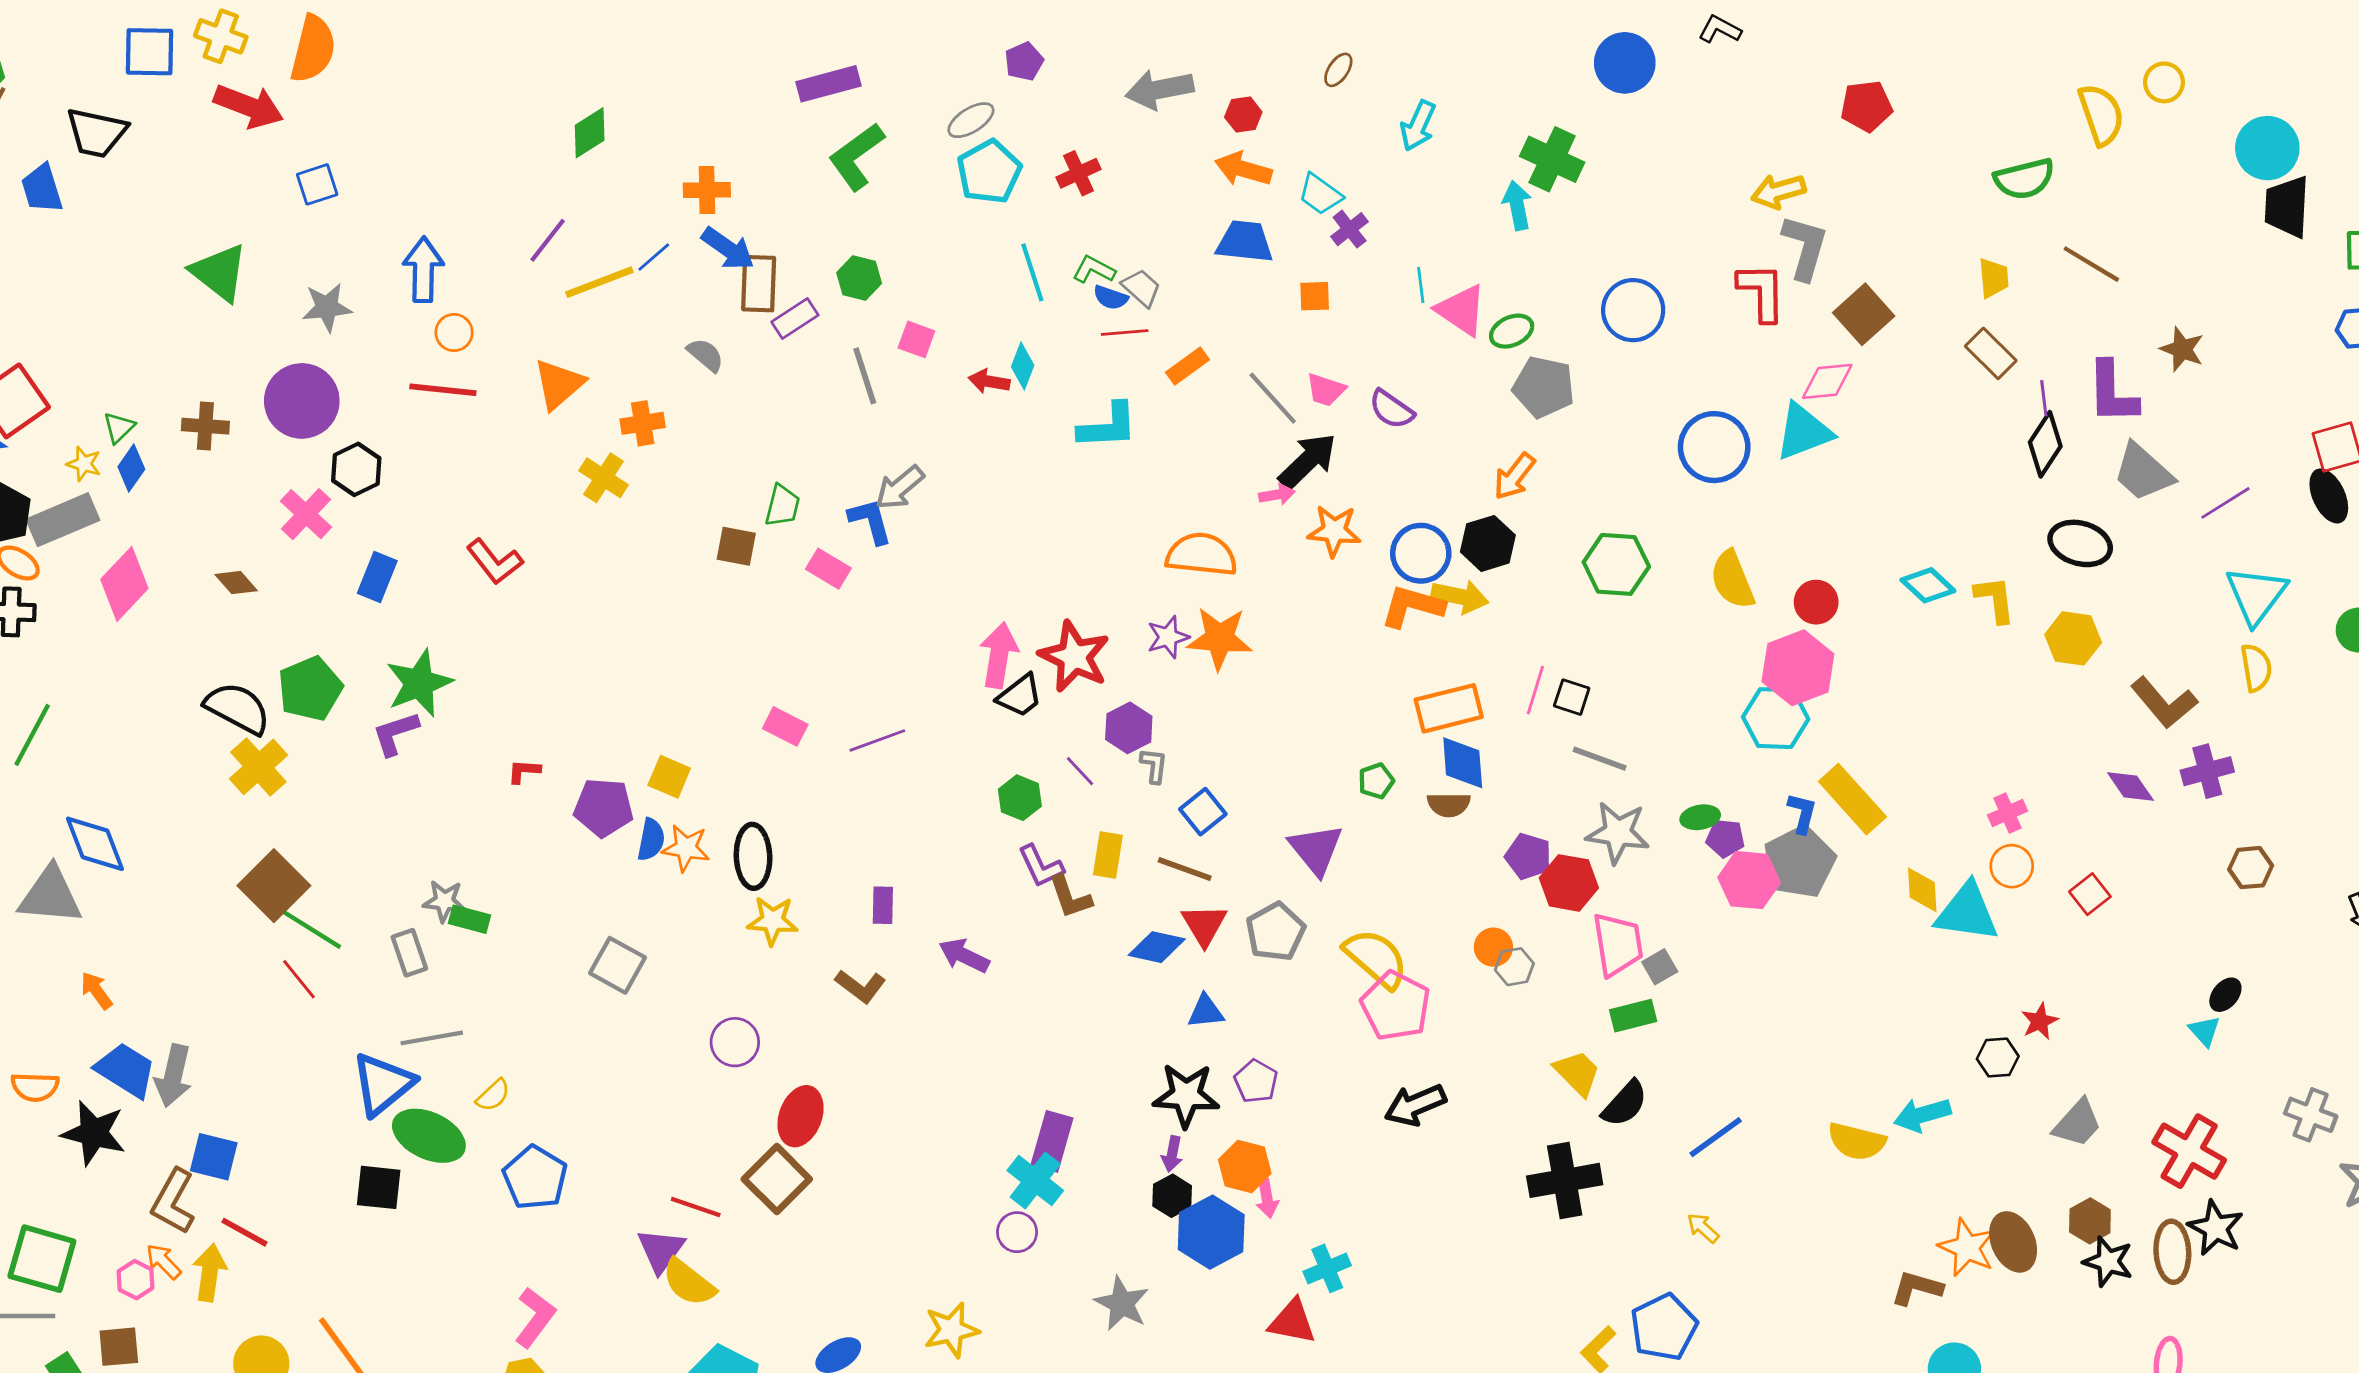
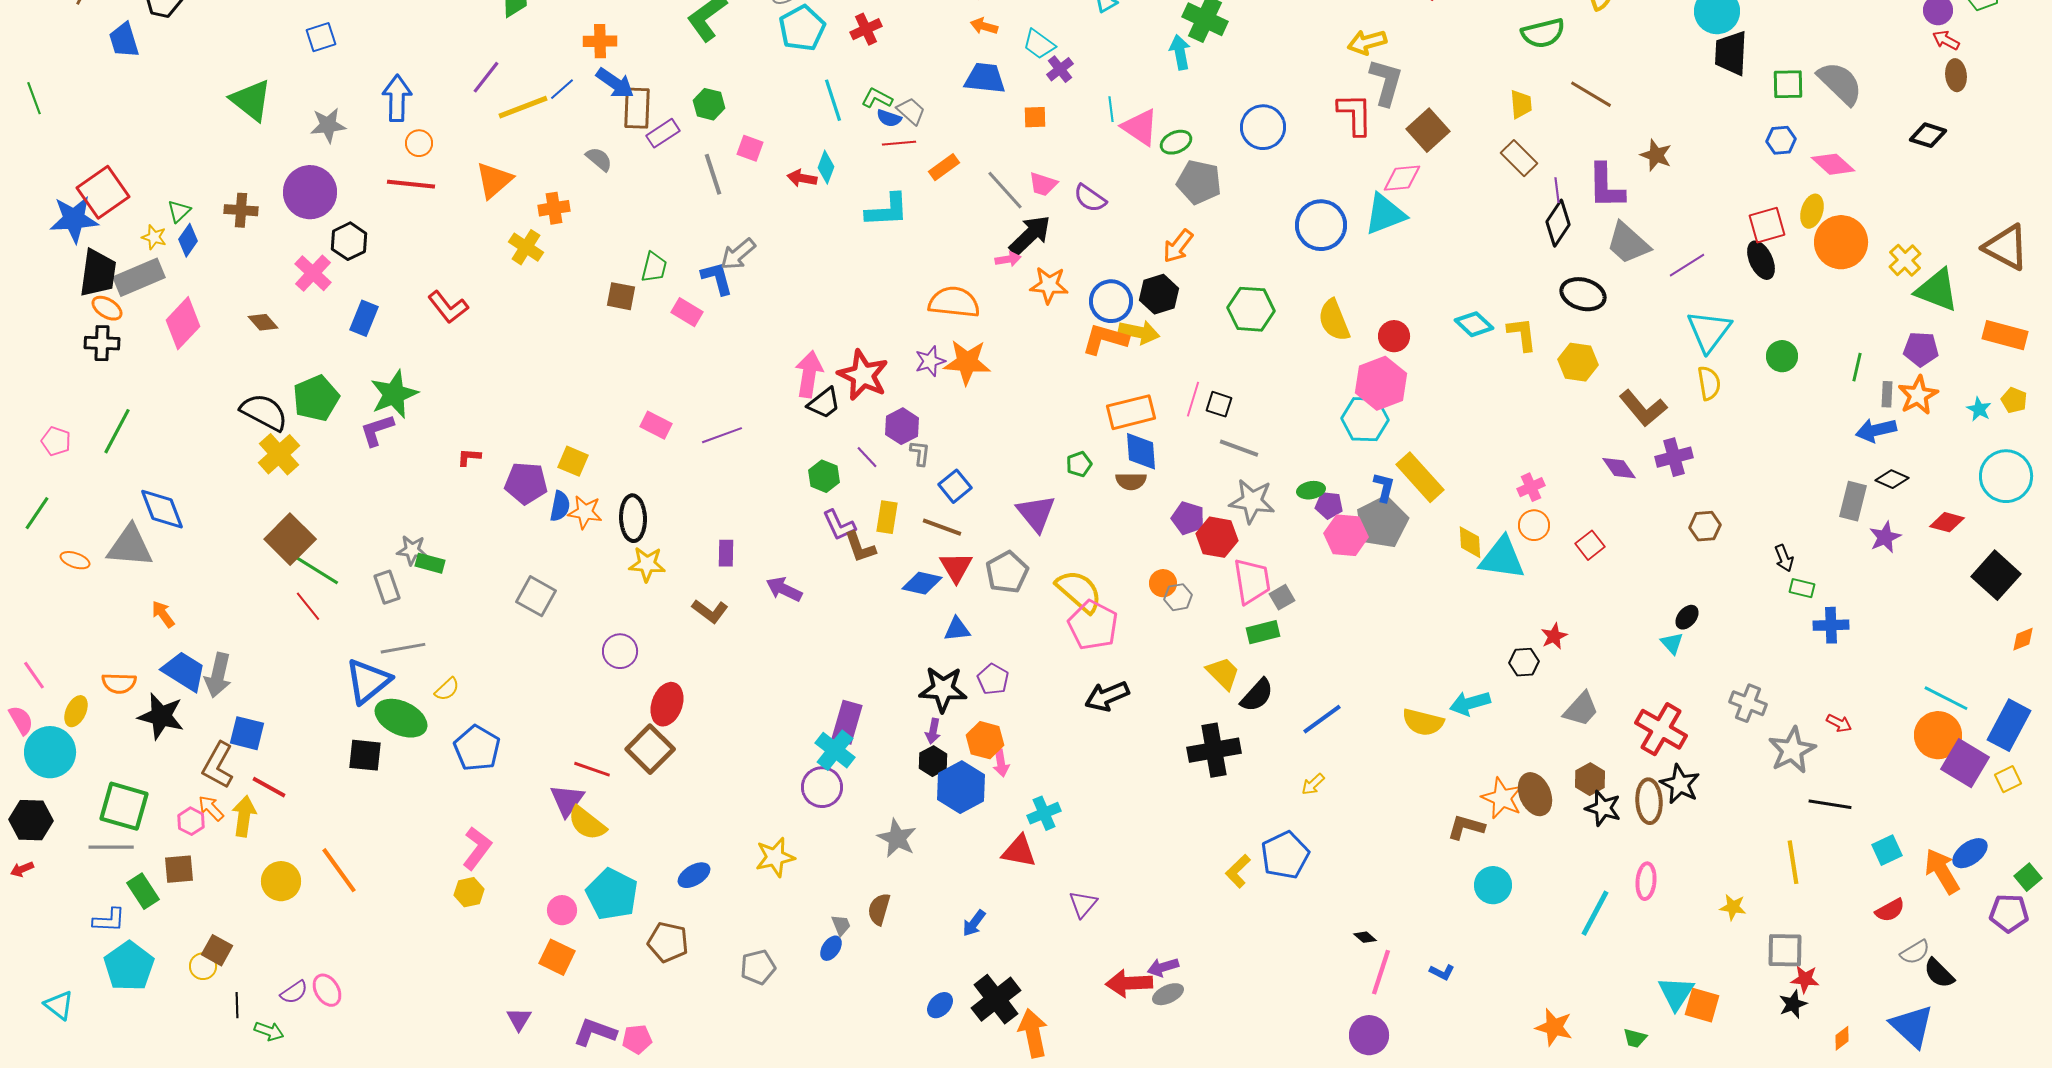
orange arrow: (1243, 169) -> (984, 26), size x0.7
yellow arrow: (1703, 1228) -> (1313, 784), turned -85
purple circle: (1017, 1232) -> (822, 787), size x1.4

